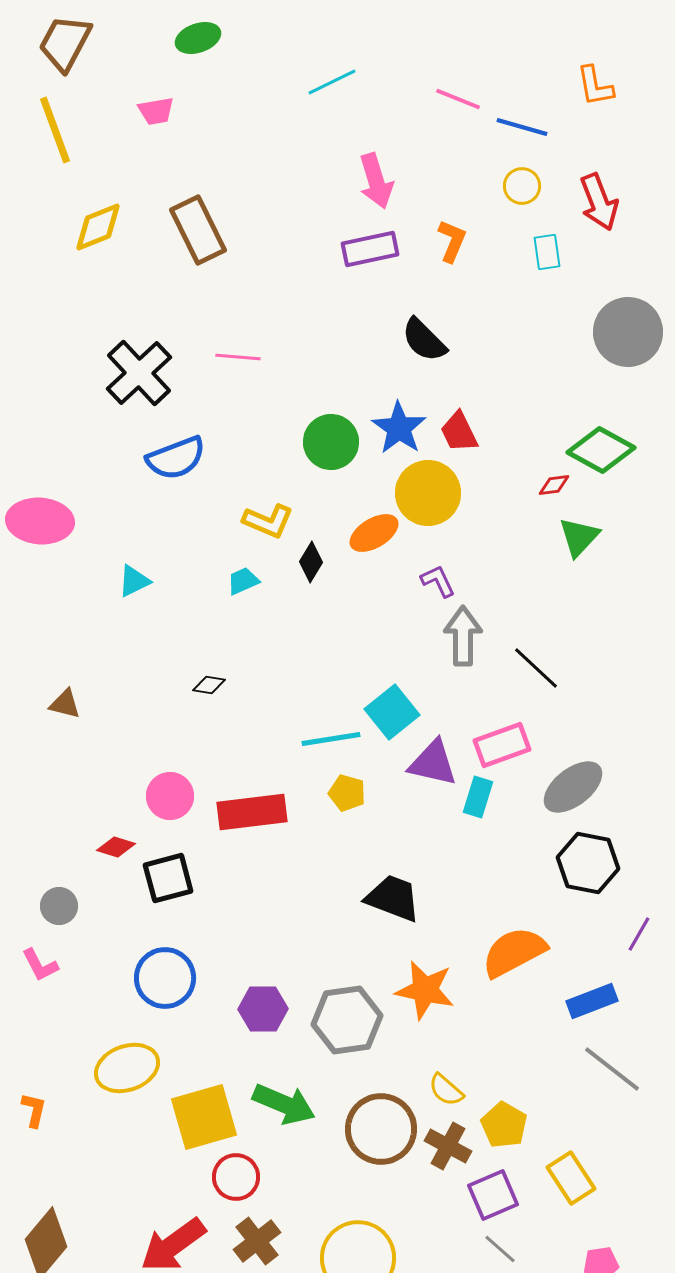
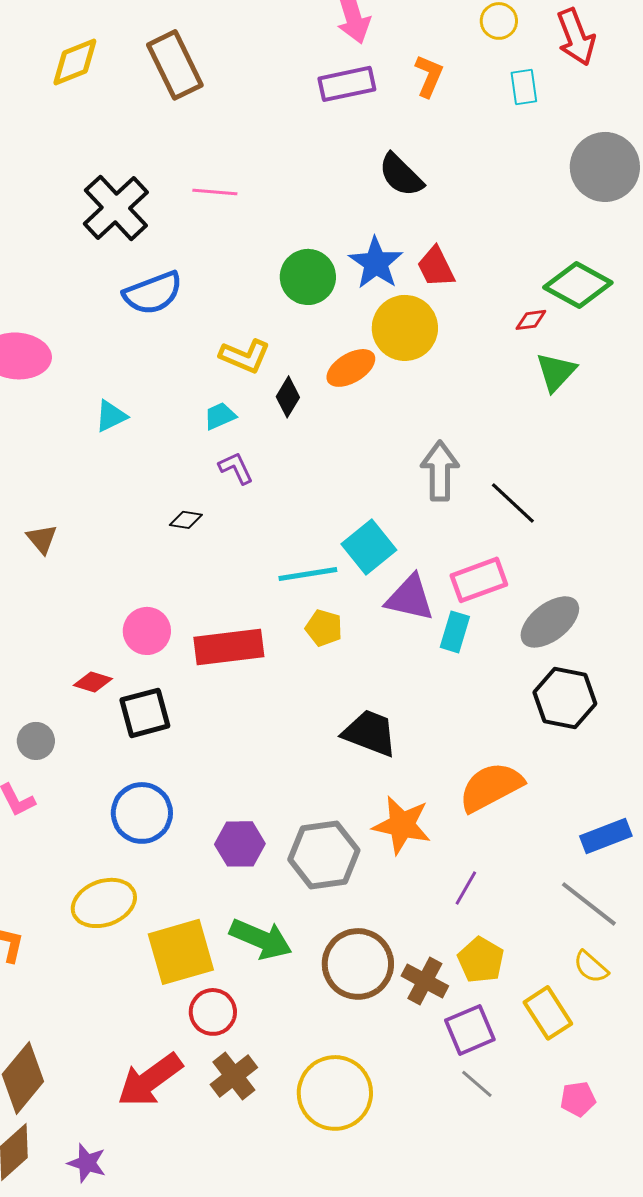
purple L-shape: (438, 581) -> (236, 468), moved
brown triangle: (65, 704) -> (42, 539), turned 36
purple line: (639, 934) -> (466, 888), moved
blue rectangle: (592, 1001) -> (606, 836), moved
yellow semicircle: (446, 1090) -> (591, 967), moved

